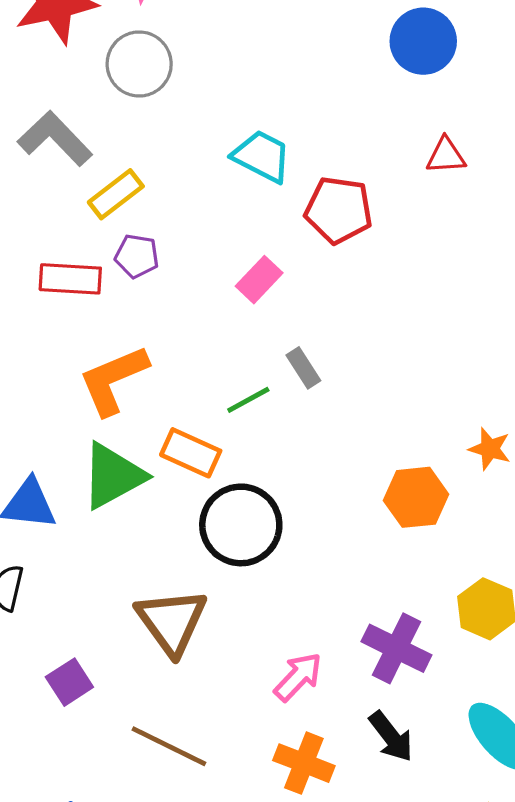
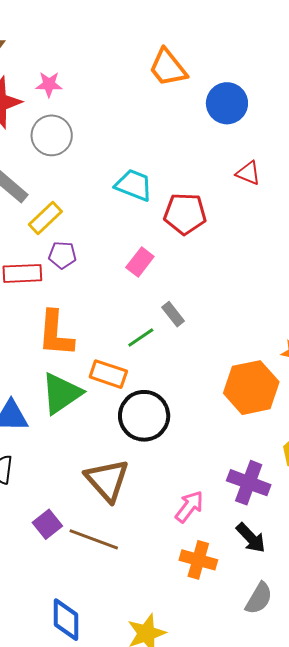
red triangle: (446, 156) -> (248, 173), turned 32
orange L-shape: (113, 380) -> (56, 334), turned -57
orange hexagon: (416, 497) -> (251, 388), size x1.4
brown line: (169, 746) -> (94, 539), moved

